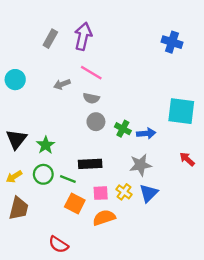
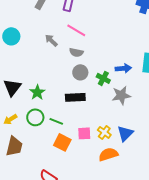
gray arrow: (62, 84) -> (51, 40), turned 64
blue arrow: (146, 133) -> (123, 68), moved
black rectangle: (90, 164) -> (75, 97), moved
gray star: (140, 165) -> (121, 95), moved
orange semicircle: (104, 218) -> (108, 154), moved

